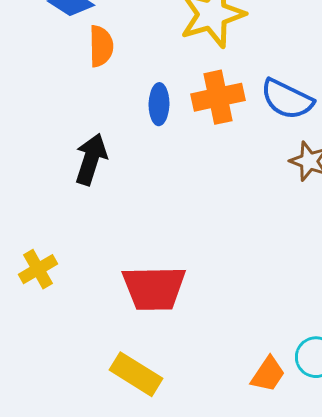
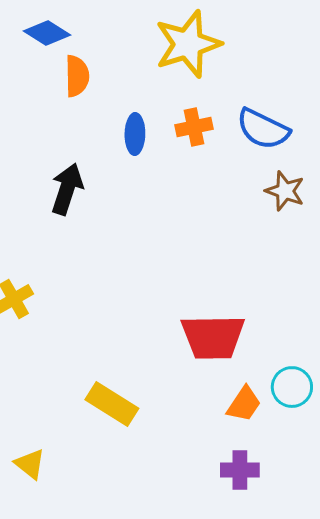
orange cross: (218, 97) -> (194, 127), size x0.7
red trapezoid: (154, 288) -> (213, 337), moved

